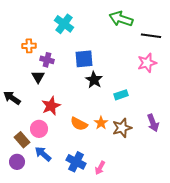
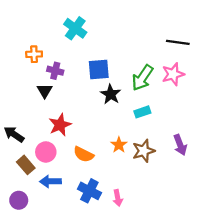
green arrow: (121, 19) -> (142, 78), moved, turned -75
black arrow: (12, 98) -> (14, 134), moved
orange semicircle: (79, 124) -> (84, 154), moved
blue arrow: (43, 154) -> (51, 181), turned -42
purple circle: (17, 162) -> (19, 200), moved
pink arrow: (100, 168) -> (118, 198), turned -40

